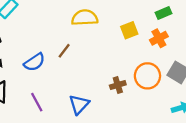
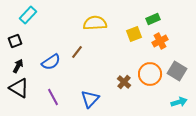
green rectangle: (163, 13) -> (153, 19), moved
brown cross: (118, 85) -> (124, 82), turned -32

